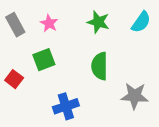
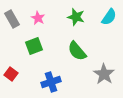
green semicircle: (100, 66) -> (77, 51), turned -40
red square: (14, 79) -> (11, 74), moved
gray star: (135, 96) -> (104, 74), turned 30

